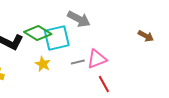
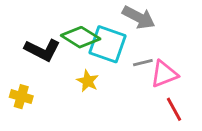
cyan square: (57, 38) -> (107, 44), turned 32
gray line: (78, 62) -> (143, 63), moved

